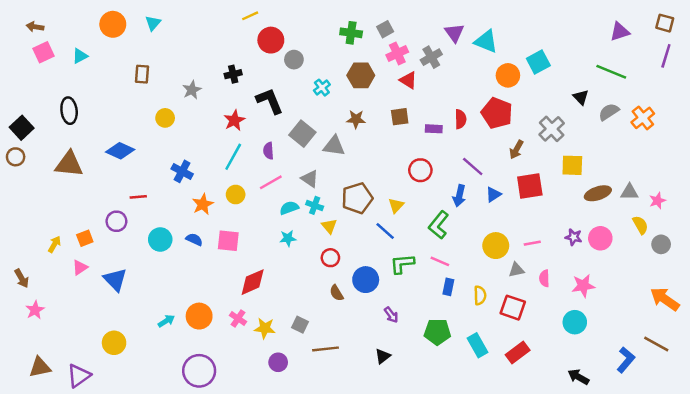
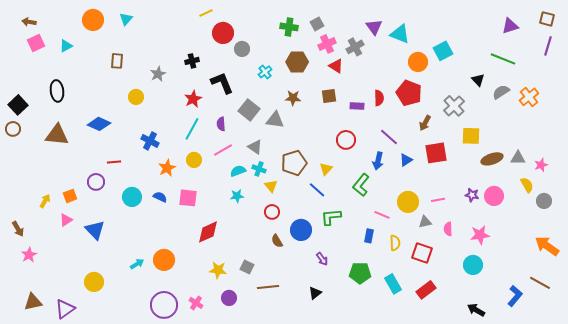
pink line: (440, 261) -> (382, 215), moved
pink cross: (238, 319) -> (196, 303), moved

